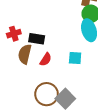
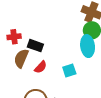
cyan square: (75, 58) -> (69, 71), turned -32

